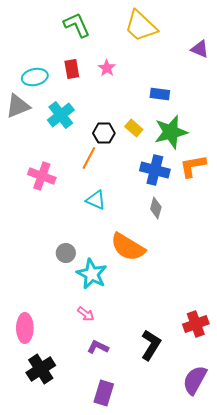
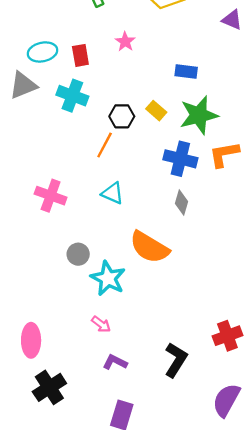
red rectangle: (72, 69) -> (80, 55), moved
cyan cross: (61, 115) -> (72, 96), turned -32
pink cross: (42, 176) -> (51, 196), moved

